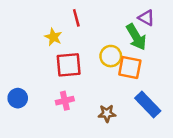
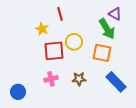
yellow circle: (111, 56) -> (74, 42), moved
blue circle: (18, 98) -> (18, 92), moved
brown star: (107, 113) -> (79, 79), moved

